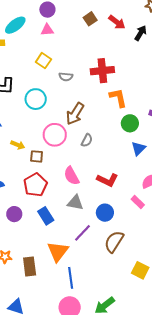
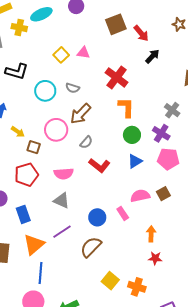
brown square: (90, 19) -> (116, 24), size x1.5
pink triangle: (47, 30) -> (83, 53), moved
black arrow: (141, 33) -> (152, 56), moved
red cross: (102, 71) -> (117, 77), turned 30
gray semicircle: (66, 77) -> (73, 88), moved
pink semicircle: (72, 176) -> (64, 174), turned -78
red L-shape: (107, 180) -> (99, 165), moved
blue circle: (105, 213) -> (97, 217), moved
blue rectangle: (46, 216) -> (23, 214), moved

